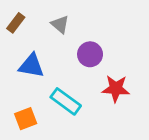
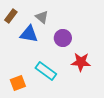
blue triangle: (31, 66) -> (29, 34), moved

